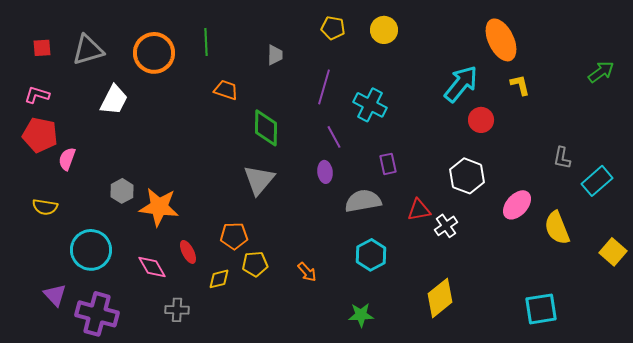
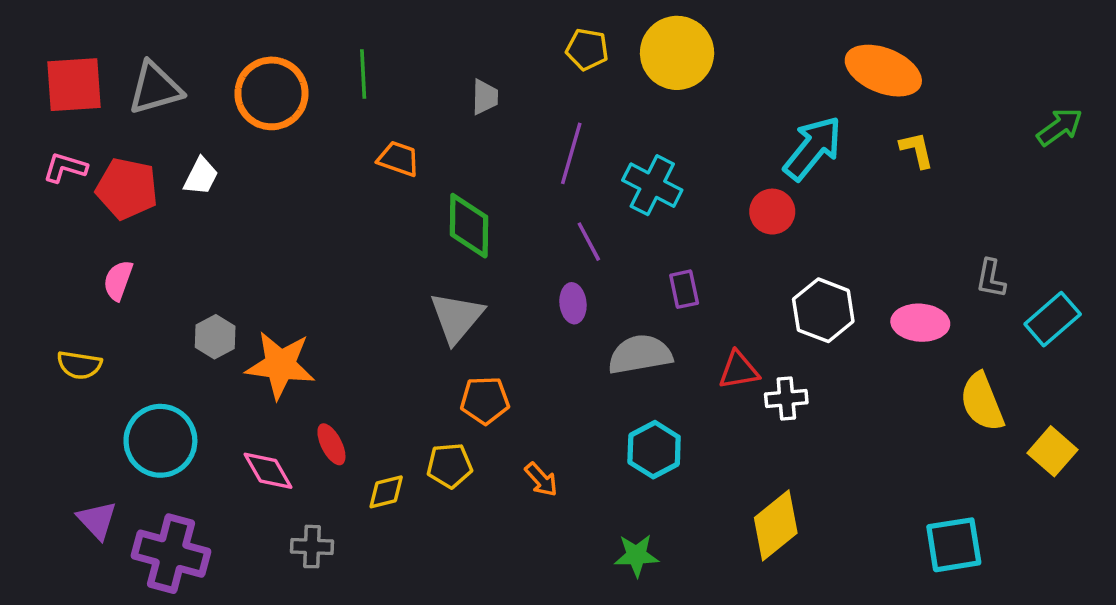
yellow circle: (384, 30) -> (677, 53), size x1.5
orange ellipse: (501, 40) -> (883, 71), turned -42
red square: (42, 48) -> (74, 85), size x1.8
white trapezoid: (114, 100) -> (201, 176), size x0.7
red circle: (481, 120) -> (772, 212), moved
red pentagon: (40, 135) -> (127, 189), moved
pink ellipse: (517, 205) -> (920, 323), moved, turned 52
white cross: (446, 226) -> (786, 398), turned 30
orange pentagon: (234, 236) -> (485, 400), moved
yellow square: (613, 252) -> (1053, 451), moved

